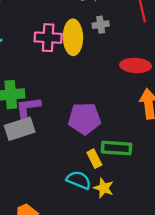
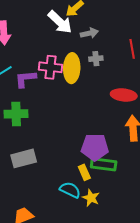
purple L-shape: (28, 107) -> (26, 79), moved
purple pentagon: (84, 119) -> (95, 147), moved
gray rectangle: (20, 129) -> (24, 158), moved

